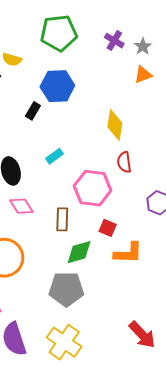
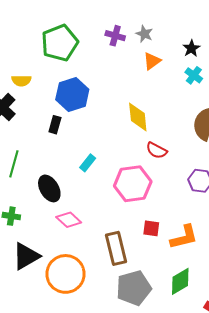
red semicircle: (124, 162) -> (157, 150), turned -40
brown rectangle: (62, 219) -> (116, 248), moved, size x1.4
red square: (108, 228) -> (151, 228), moved
green diamond: (79, 252) -> (180, 281), moved

